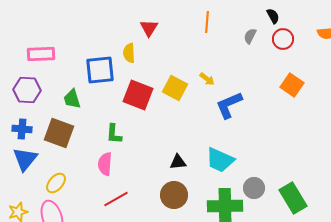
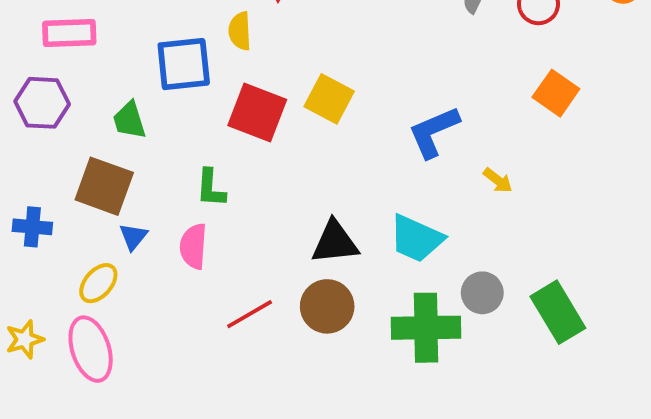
yellow arrow: (207, 79) -> (498, 180), moved
blue cross: (22, 129) -> (32, 227), moved
blue triangle: (25, 159) -> (133, 237), moved, size x0.6
black triangle: (178, 162) -> (335, 242), size x1.5
red line: (116, 199) -> (250, 314), moved

